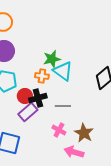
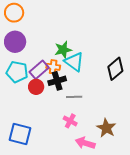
black cross: (38, 98) -> (57, 81), moved
purple rectangle: (28, 112) -> (39, 70), moved
brown star: (84, 133) -> (106, 128), moved

